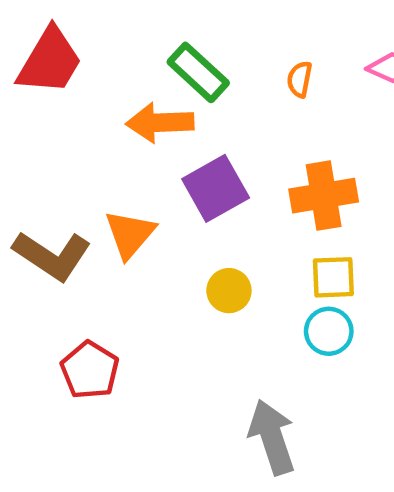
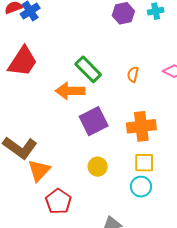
orange triangle: (130, 234) -> (39, 170), moved
red pentagon: (90, 370) -> (58, 201), moved

